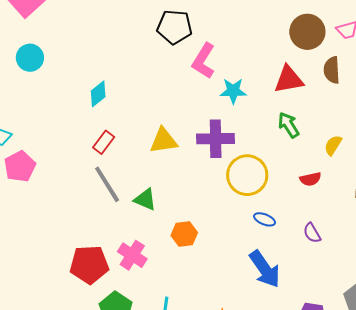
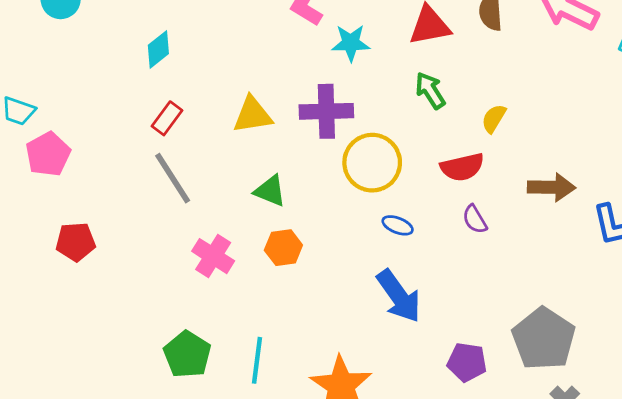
red semicircle: (310, 179) -> (462, 167), size x1.4
green triangle: (145, 199) -> (270, 191), moved
purple semicircle: (312, 233) -> (475, 219), moved
pink cross: (132, 255) -> (213, 256), moved
red pentagon: (89, 265) -> (76, 242), moved, size x0.7

